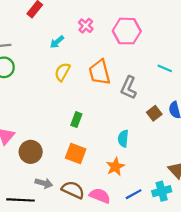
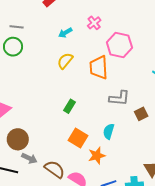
pink hexagon: (127, 31) -> (119, 45), moved
gray L-shape: (129, 88) -> (119, 98), moved, turned -120
brown circle: (31, 152) -> (18, 139), moved
orange square: (76, 154) -> (78, 138), moved

